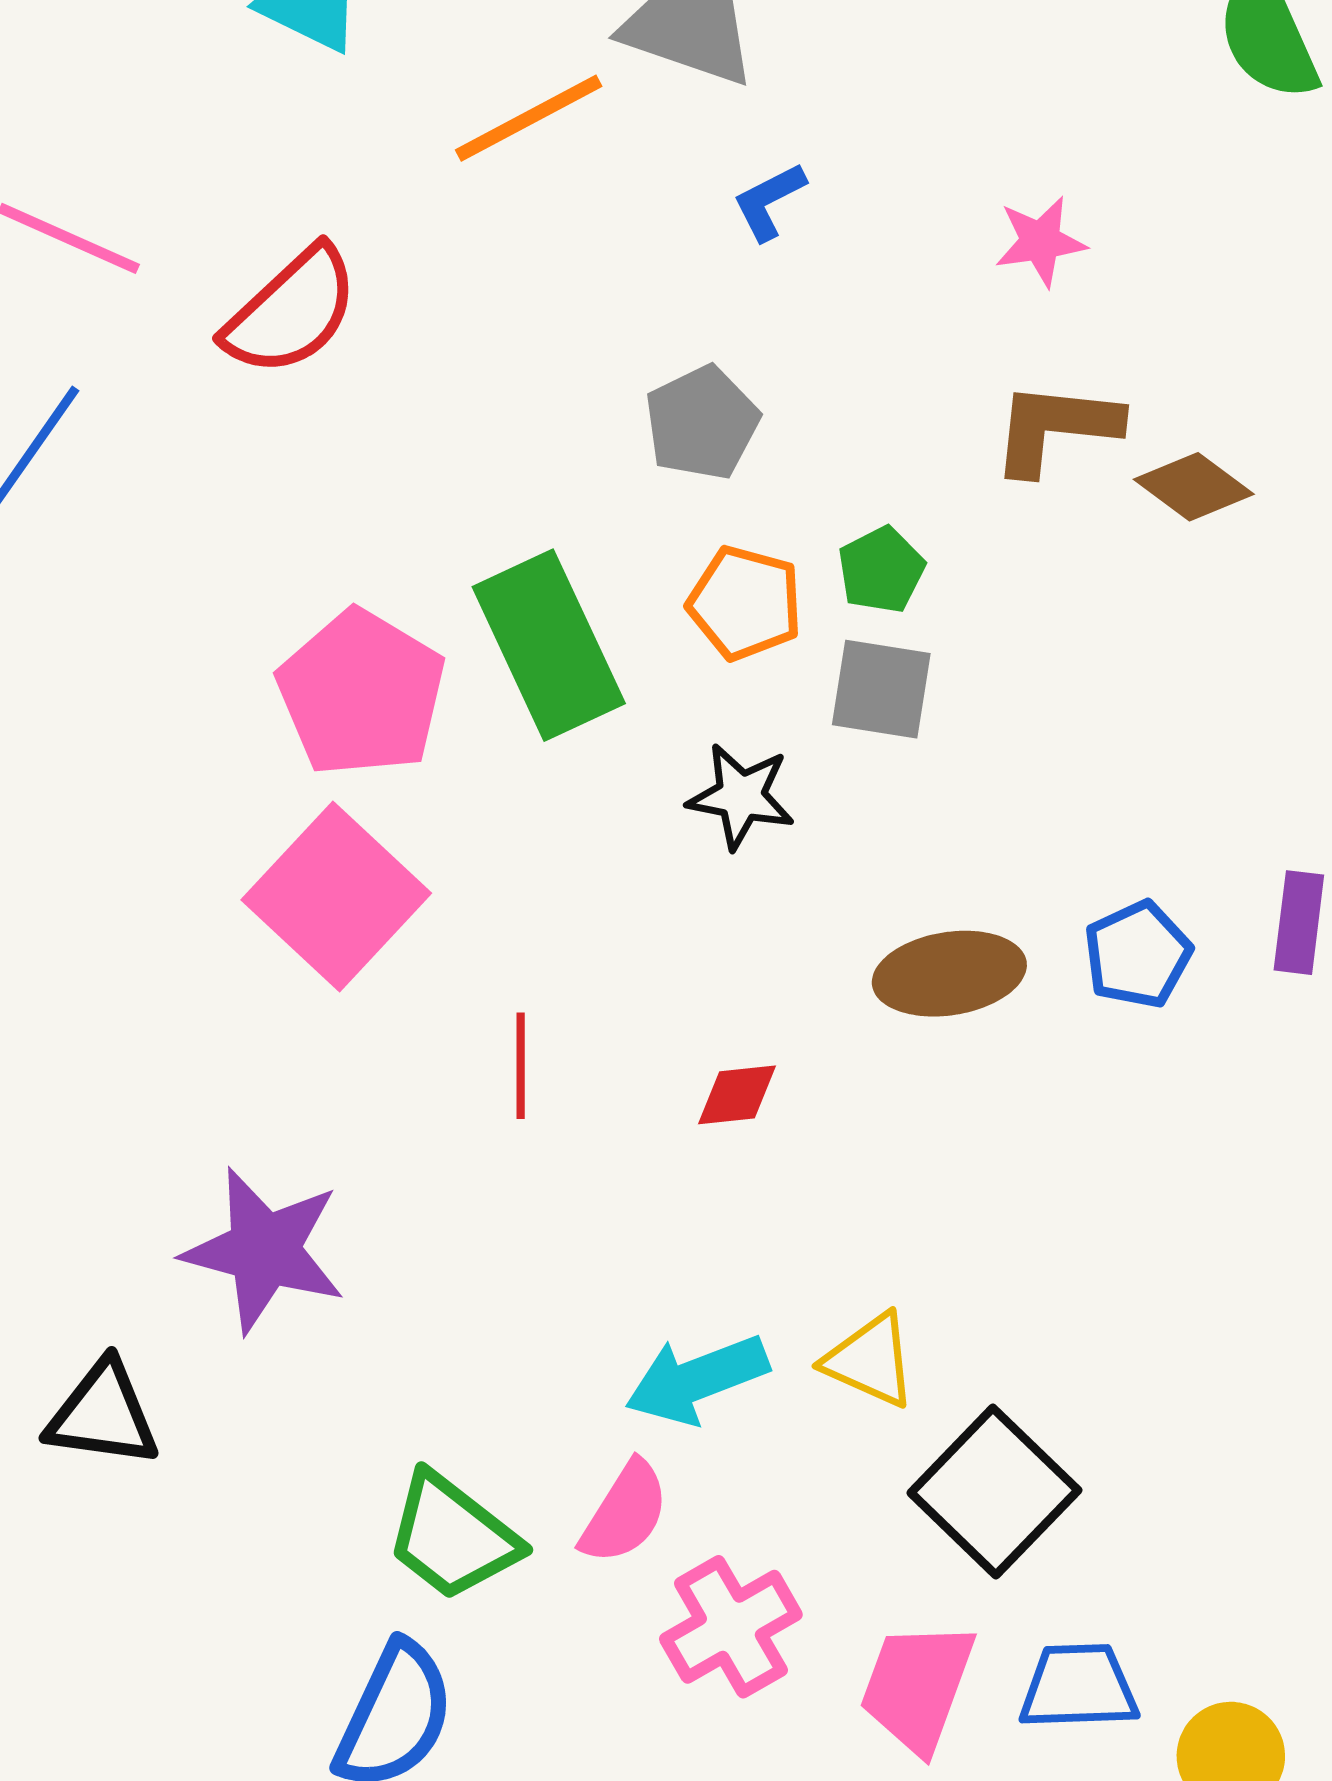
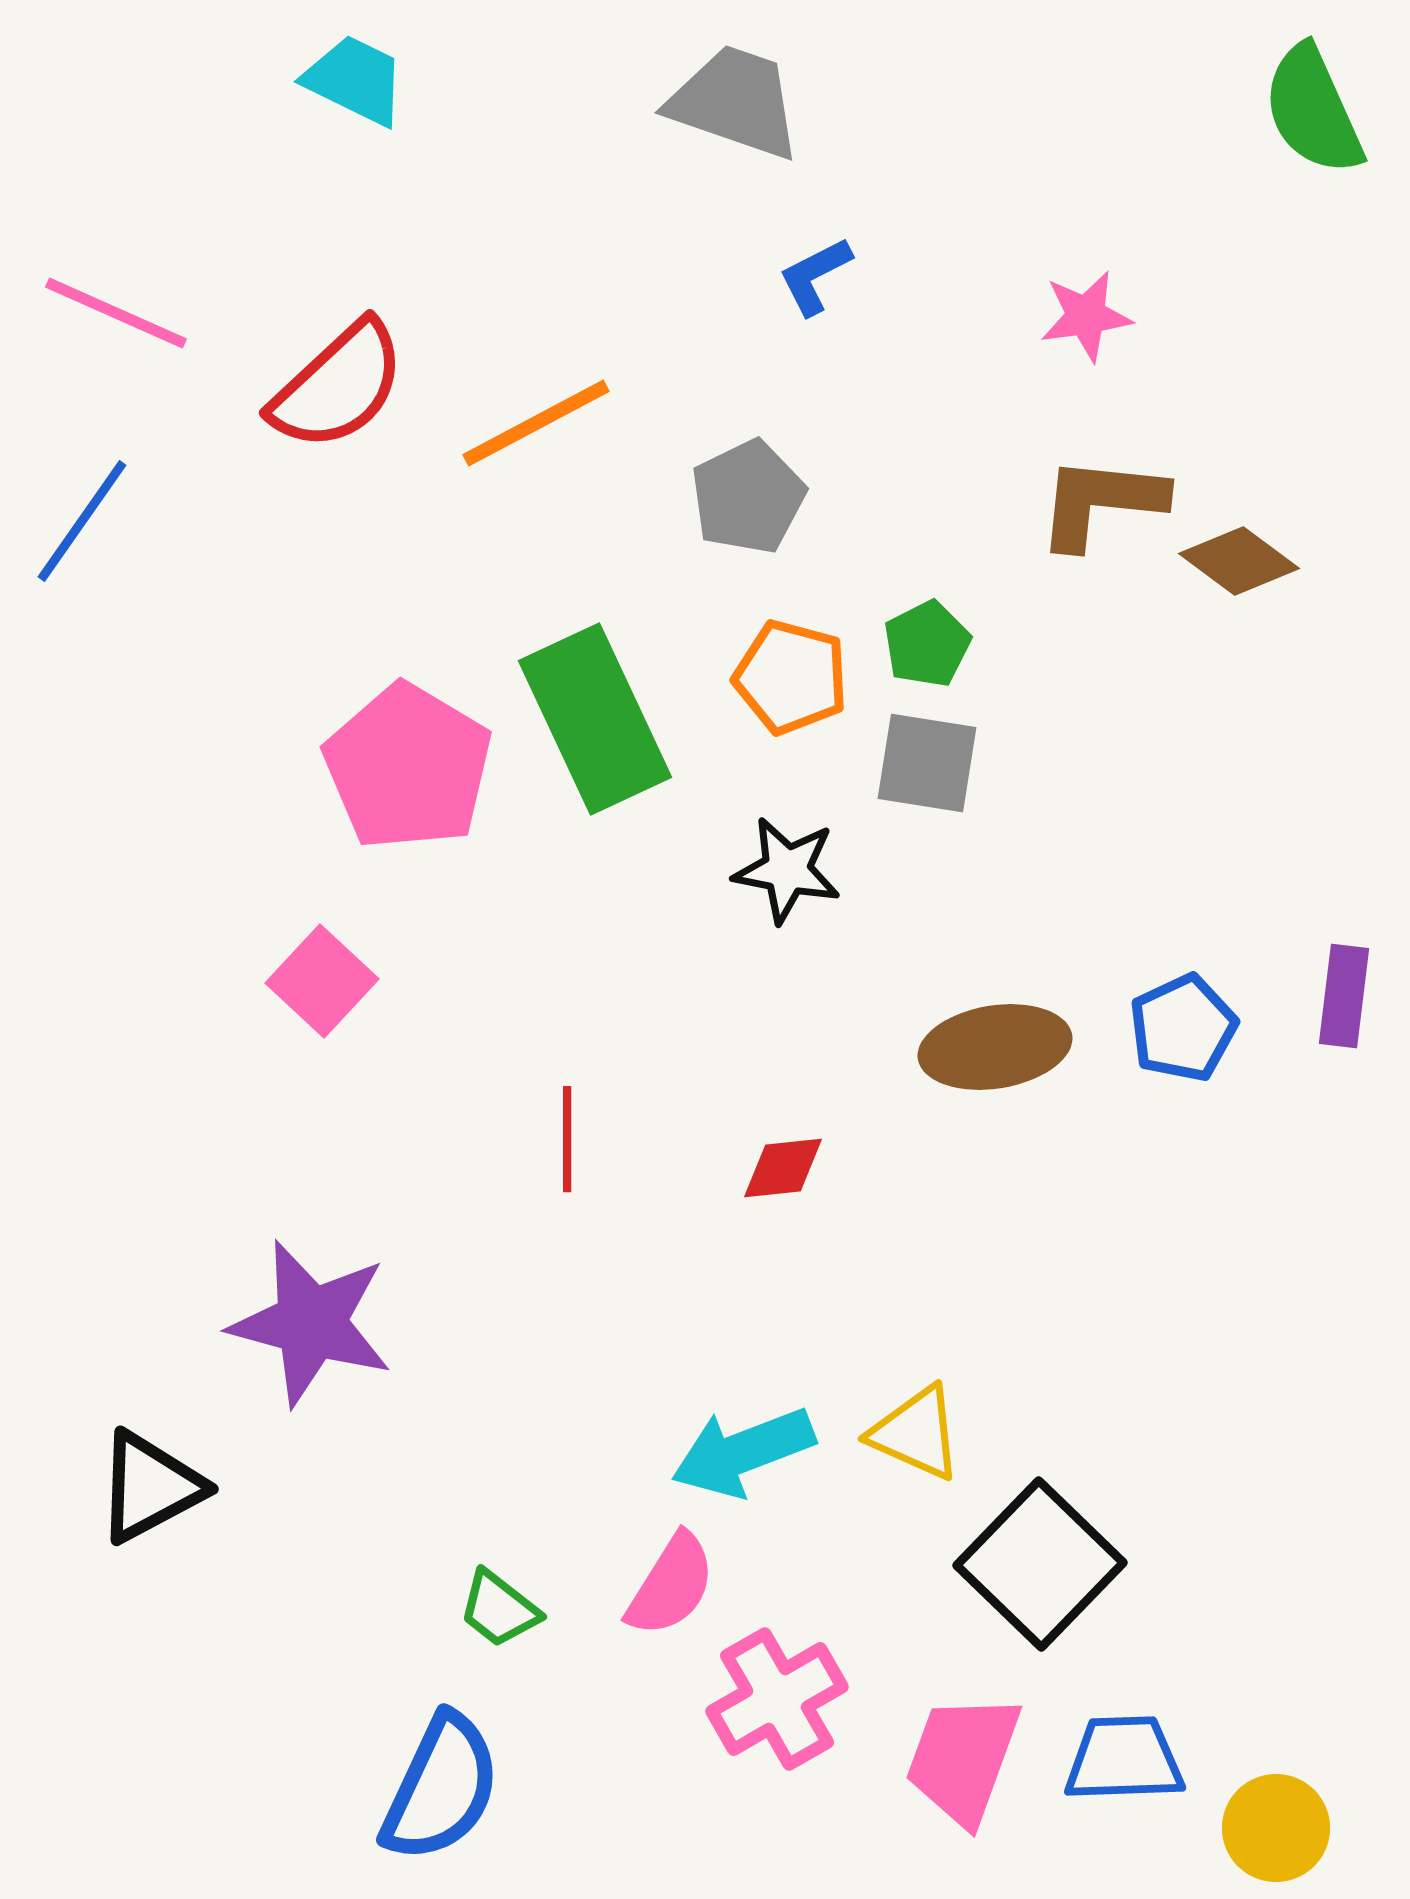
orange line: (529, 118) -> (536, 423), moved
pink square: (336, 897) -> (322, 981), moved, size x0.6
black triangle: (103, 1414) -> (150, 1487), turned -36
green trapezoid: (452, 1537) -> (499, 1609), size x0.6

